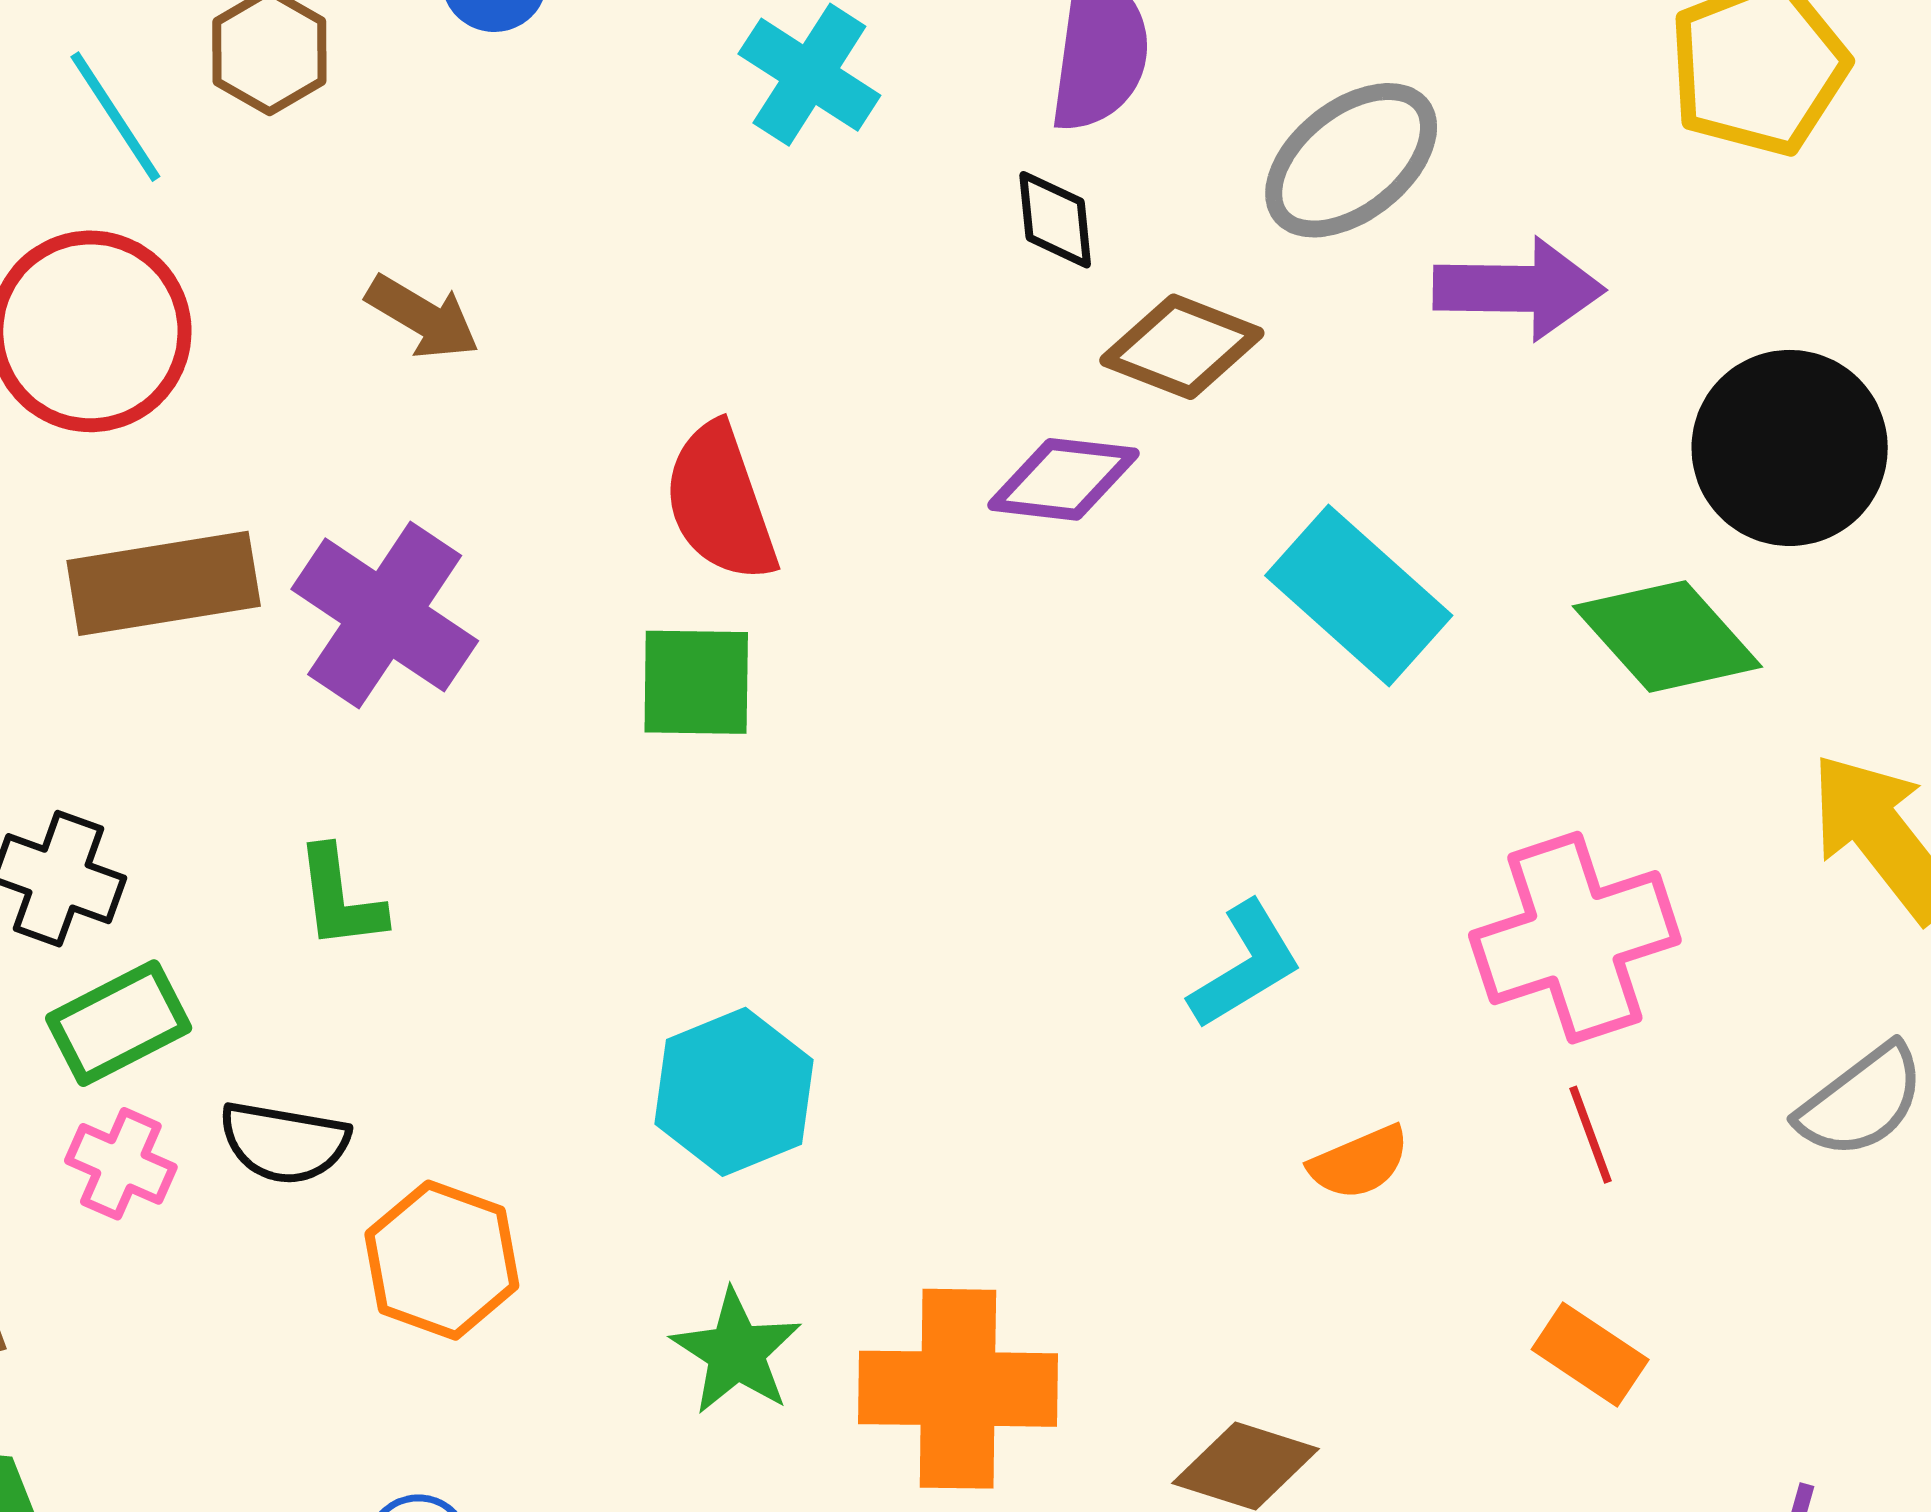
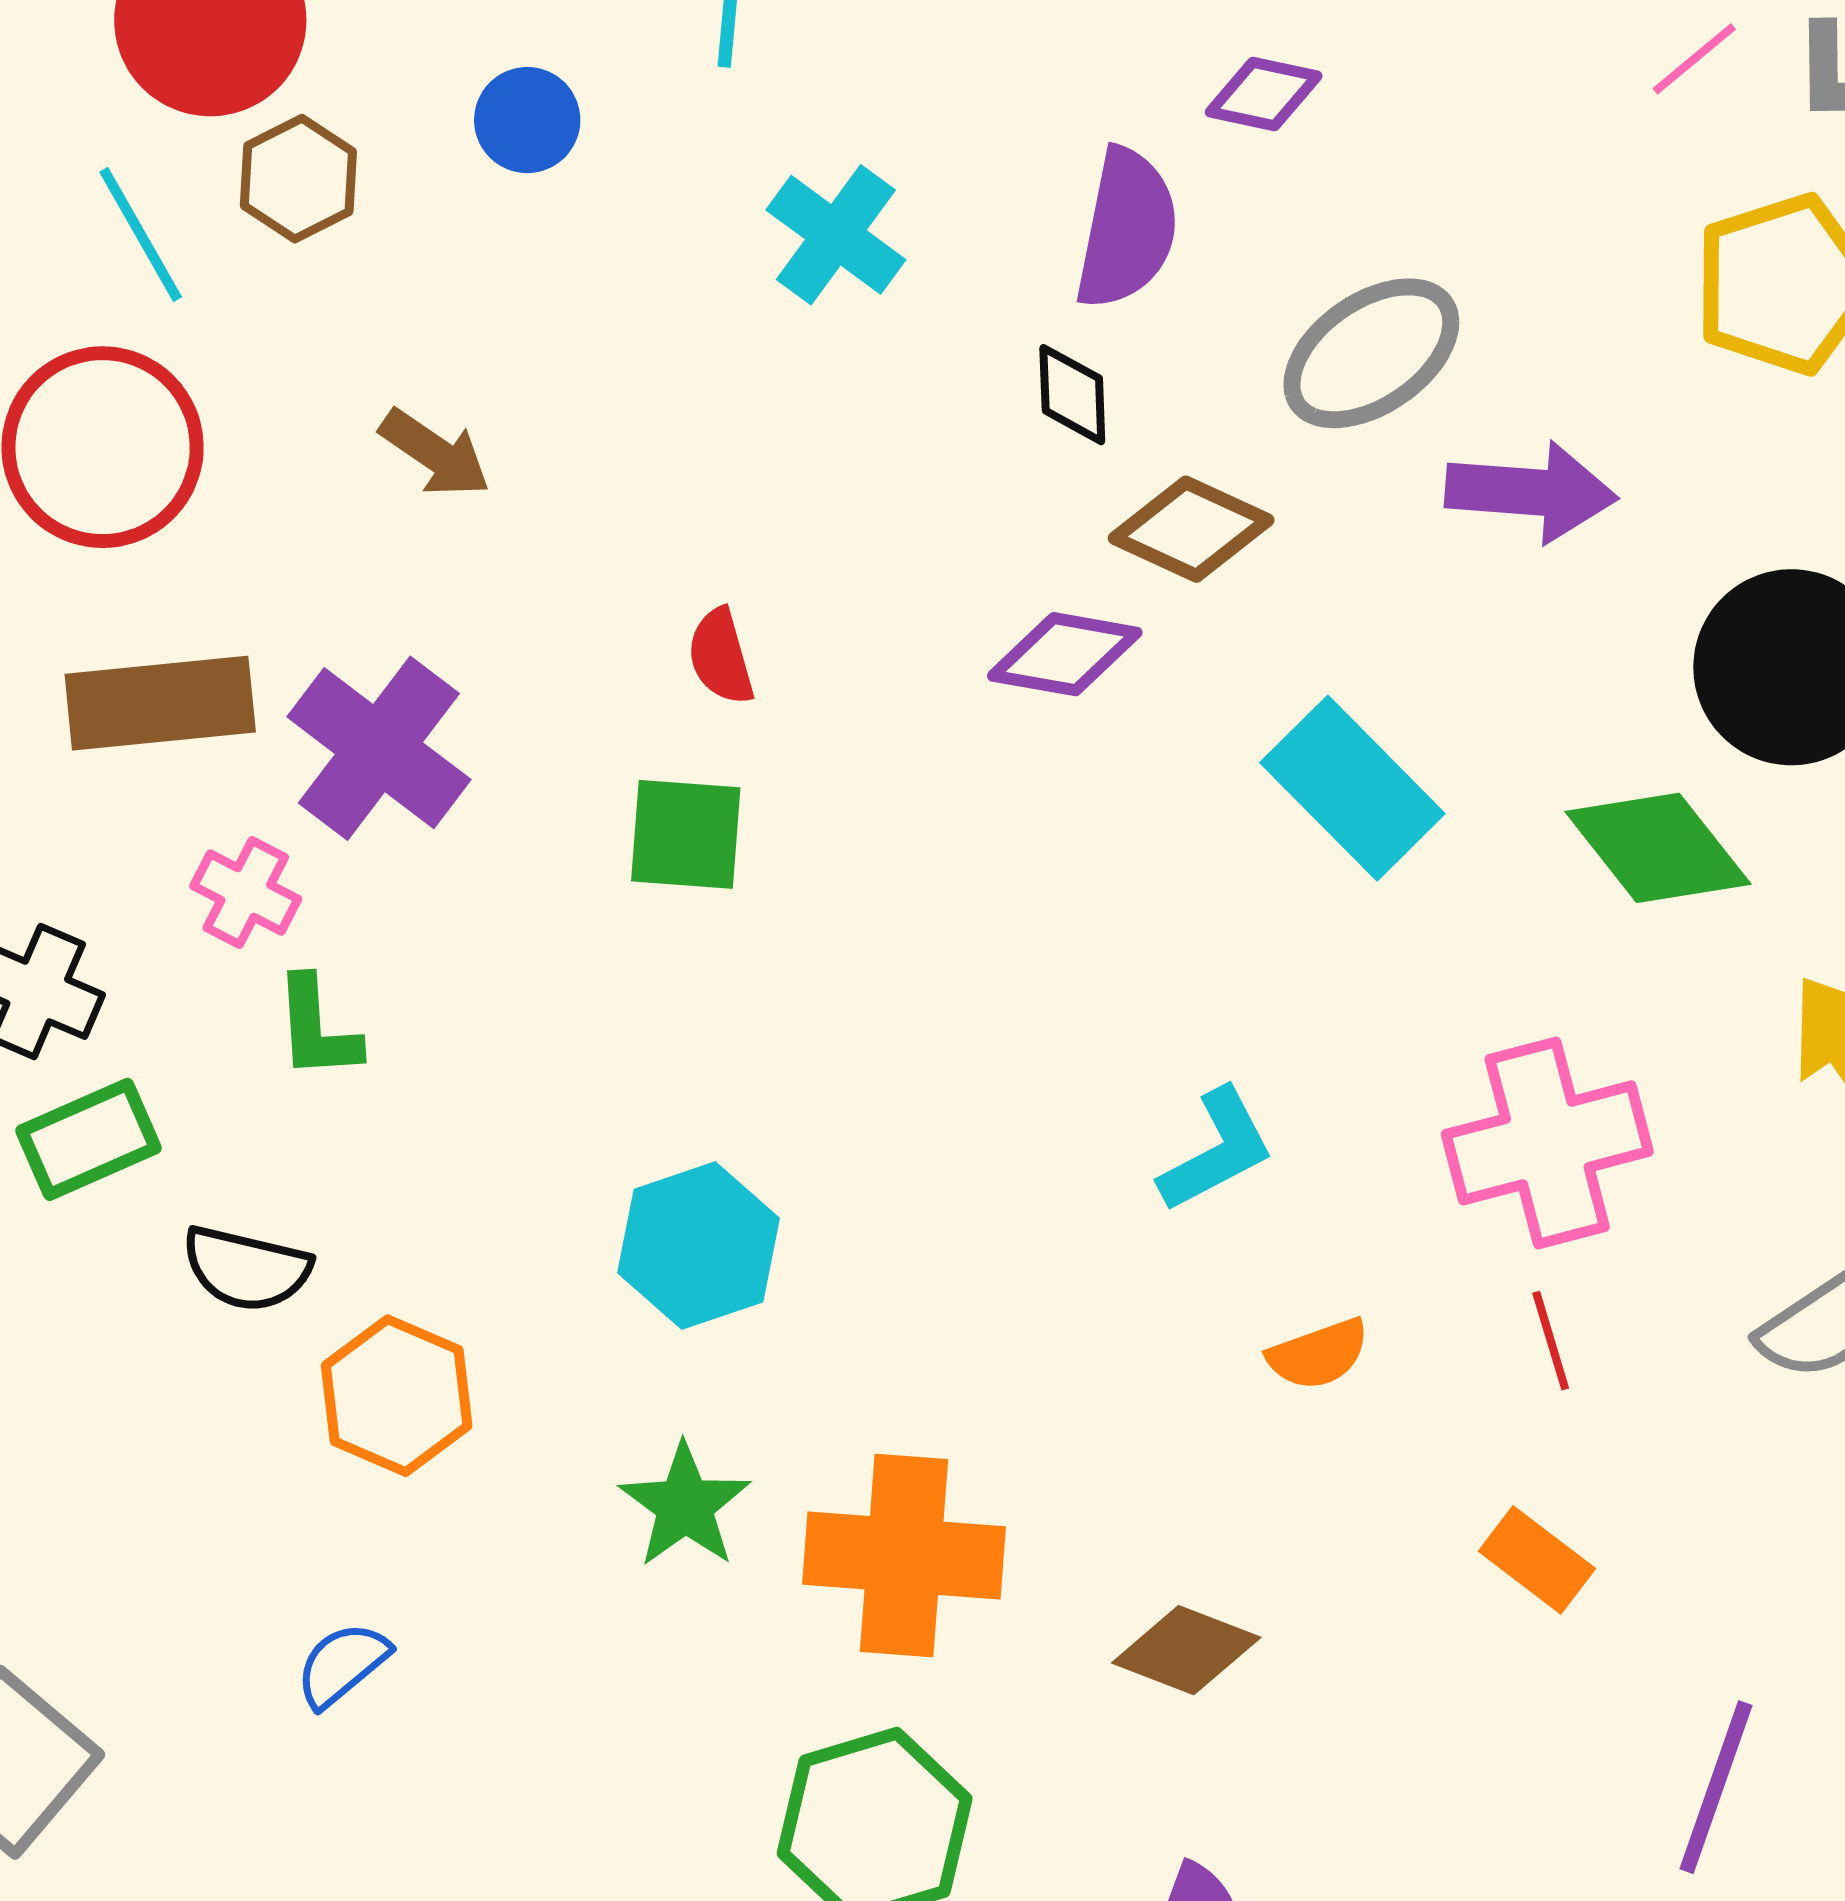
red semicircle: (720, 503) -> (721, 657), size x0.6
pink cross: (121, 1164) -> (246, 892), moved

